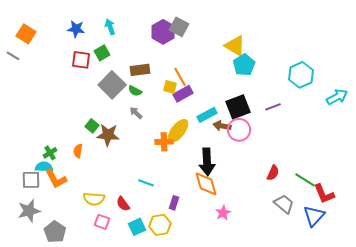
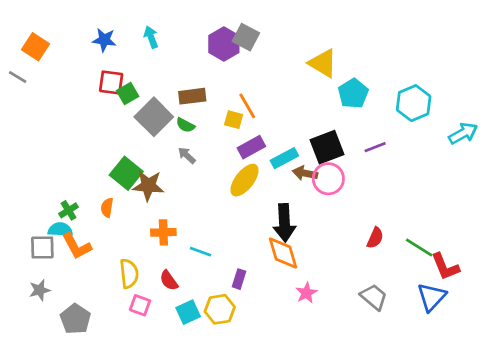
green square: (102, 53) -> (128, 93), moved
cyan pentagon: (244, 65) -> (353, 93), moved
purple rectangle: (183, 94) -> (251, 147), moved
green square: (92, 126) -> (126, 173), size x1.6
orange cross: (164, 142) -> (163, 232), moved
yellow semicircle: (94, 199) -> (129, 274), turned -100
gray trapezoid: (284, 204) -> (374, 297), moved
gray star: (29, 211) -> (40, 290), size x0.7

